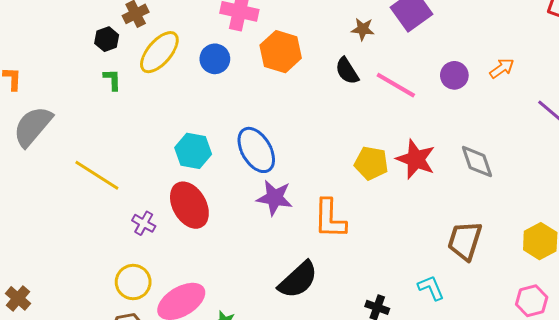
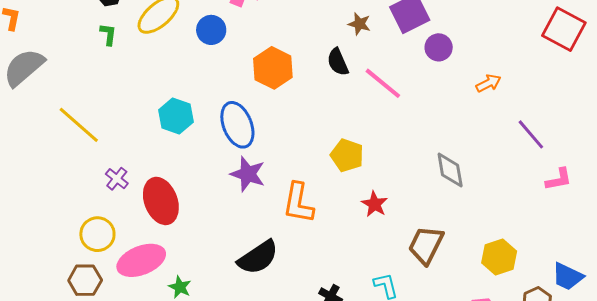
orange hexagon: (281, 52) -> (273, 68), moved
purple circle: (454, 75) -> (439, 47), moved
red star: (416, 159) -> (375, 204), moved, size x0.7
red ellipse: (189, 205) -> (161, 201), moved

